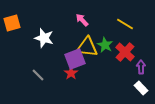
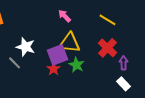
white star: (44, 38) -> (26, 47), moved
green star: (105, 45) -> (77, 65), moved
gray line: (38, 75) -> (15, 63), moved

